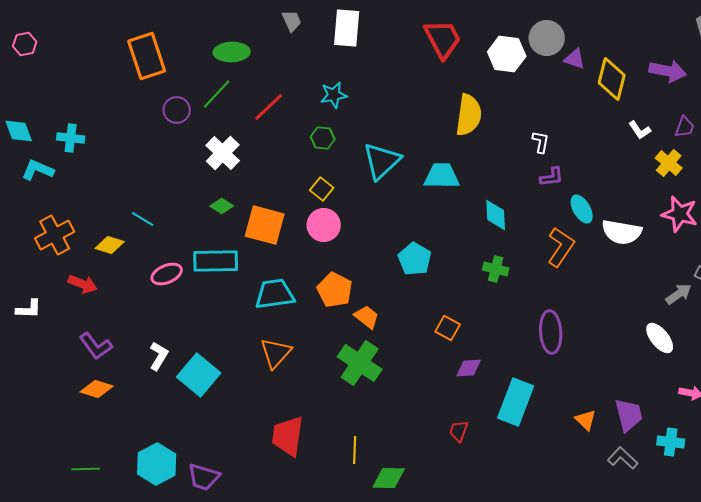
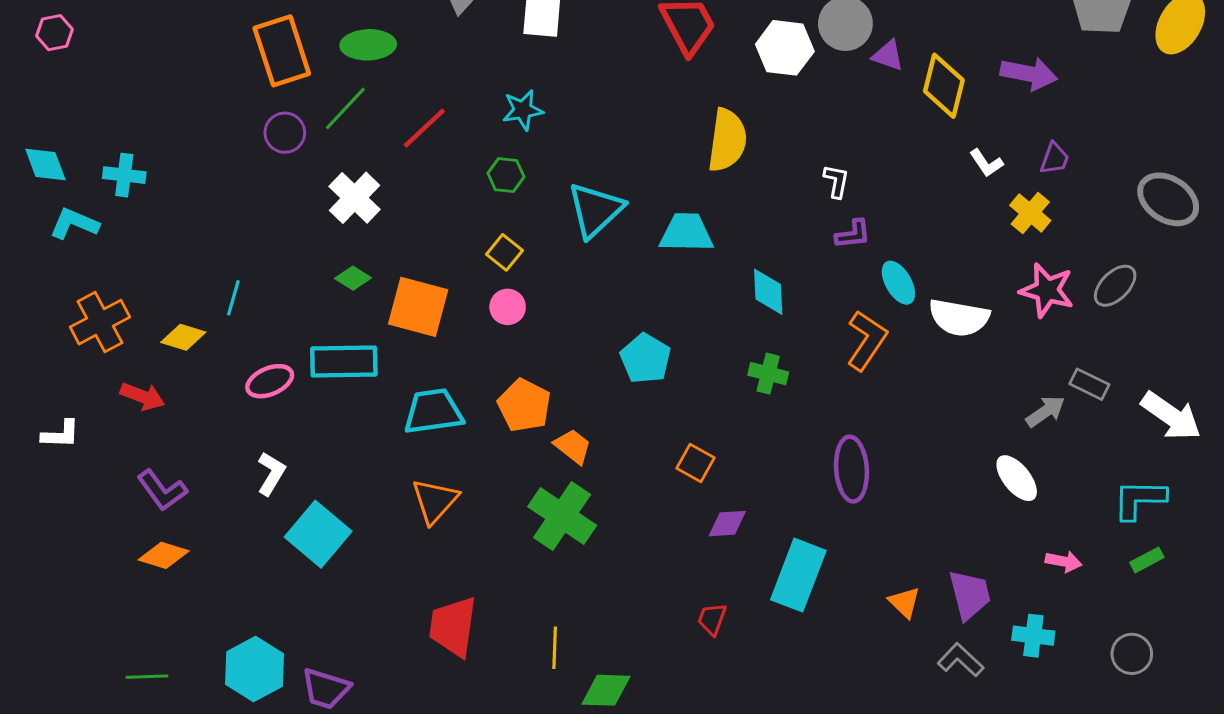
orange rectangle: (147, 56) -> (282, 51), moved
cyan line: (143, 219) -> (233, 298), turned 75
pink circle: (324, 225) -> (508, 307), size x0.7
white L-shape: (159, 356) -> (271, 474), moved

